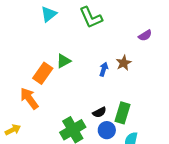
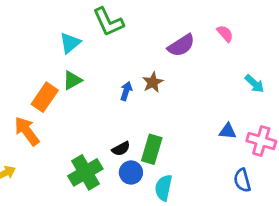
cyan triangle: (49, 14) -> (70, 43), moved
purple semicircle: (145, 35) -> (181, 45), size x1.5

